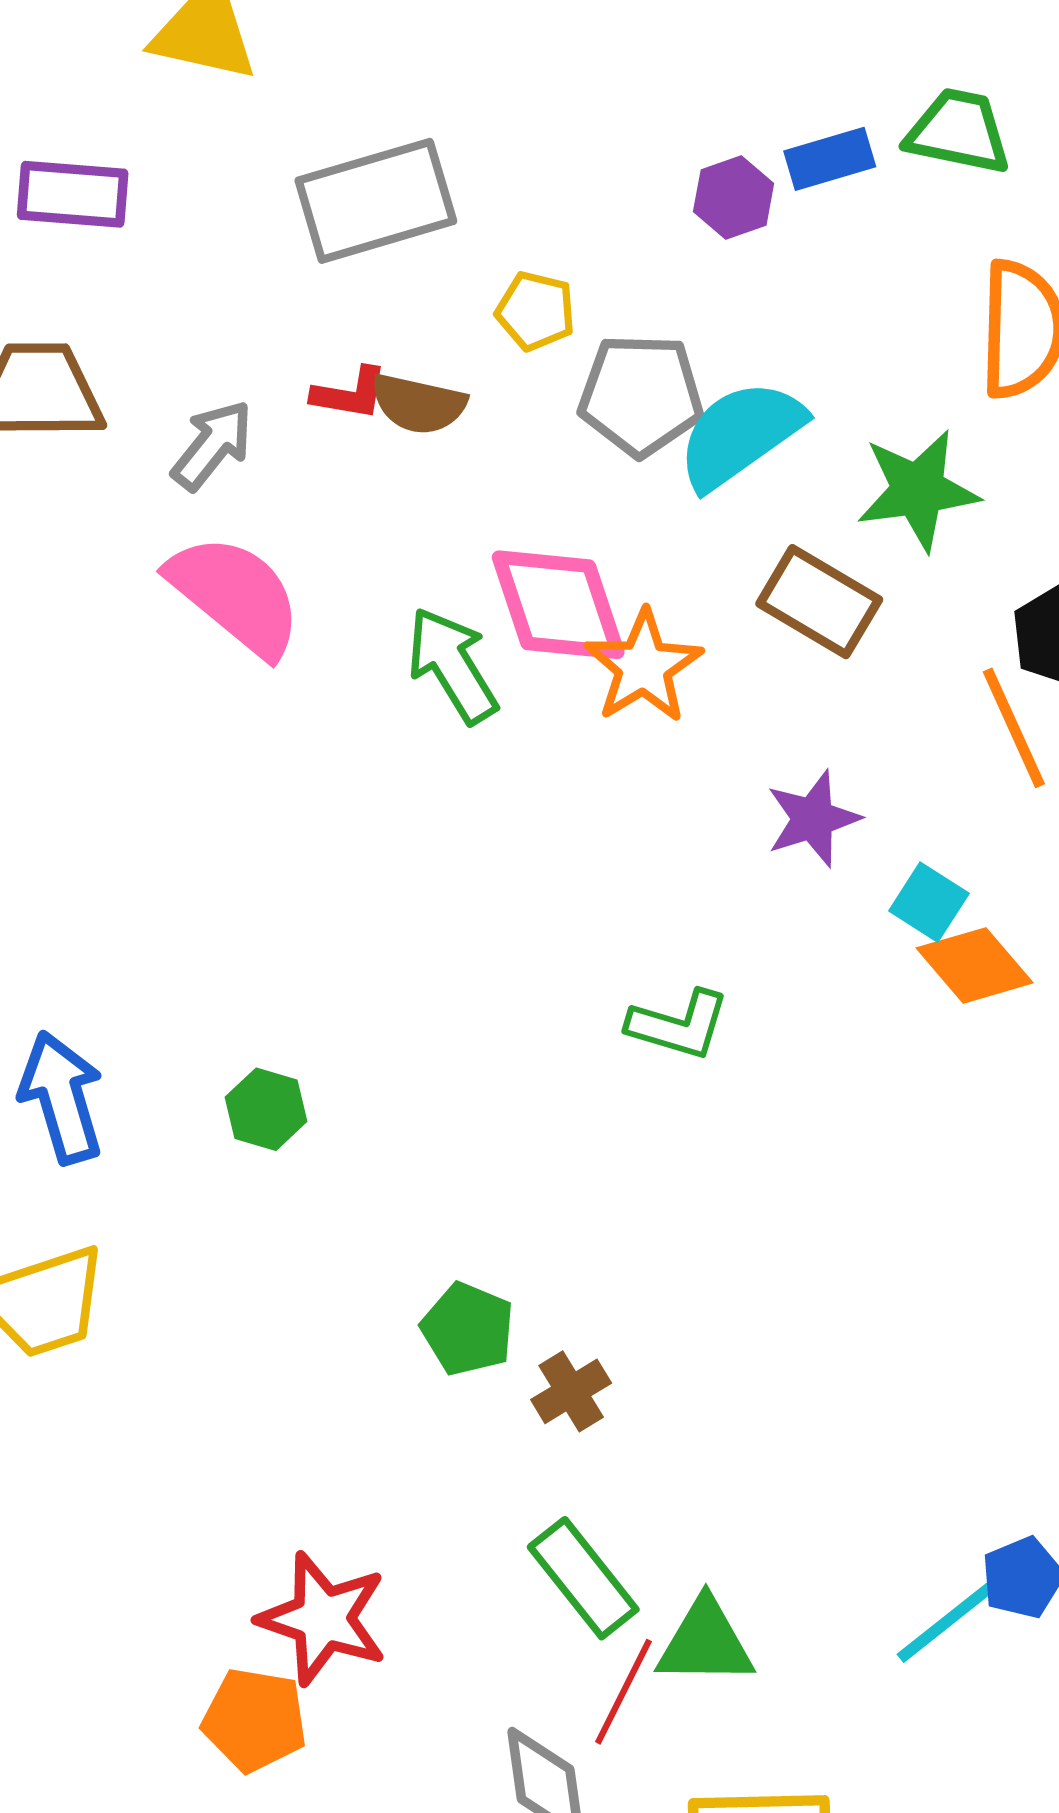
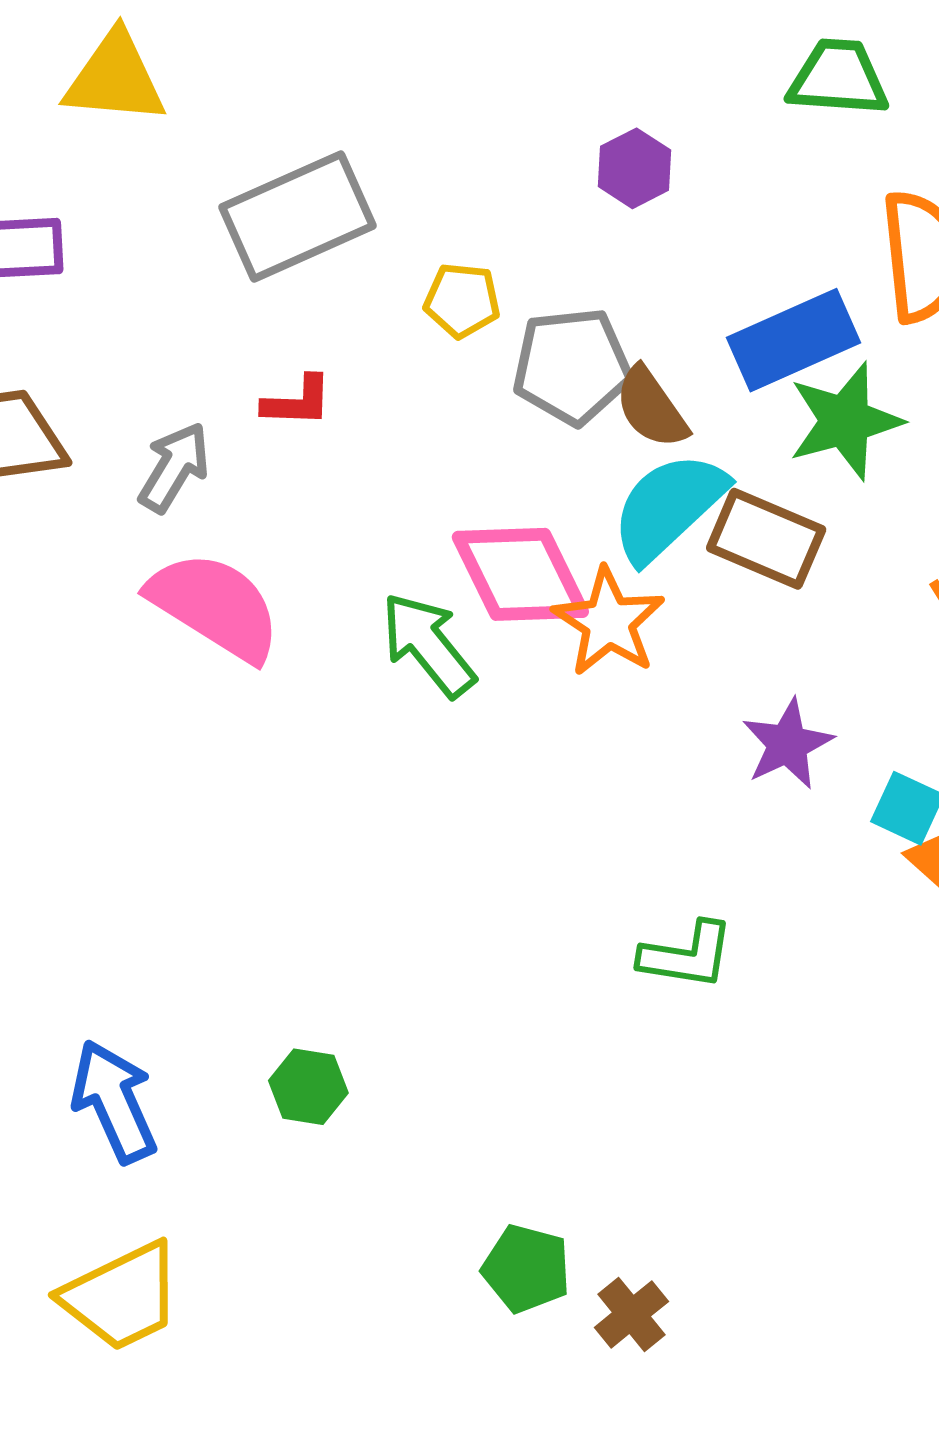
blue rectangle: (830, 159) -> (794, 340), moved, size x1.5
brown semicircle: (418, 404) -> (651, 408), moved, turned 50
cyan semicircle: (740, 435) -> (669, 507), moved

